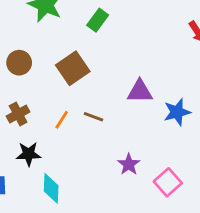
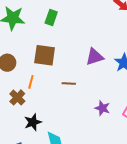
brown square: (73, 68) -> (45, 55), turned -30
orange line: (62, 120) -> (31, 82), moved

